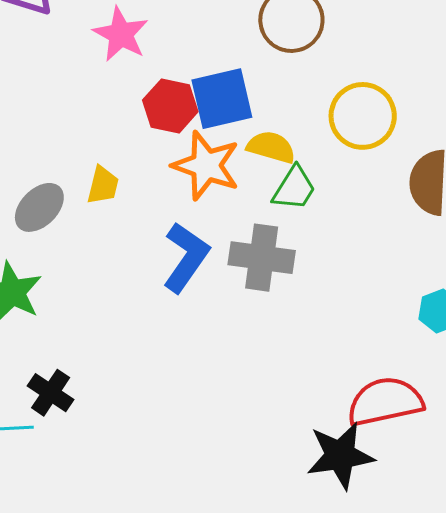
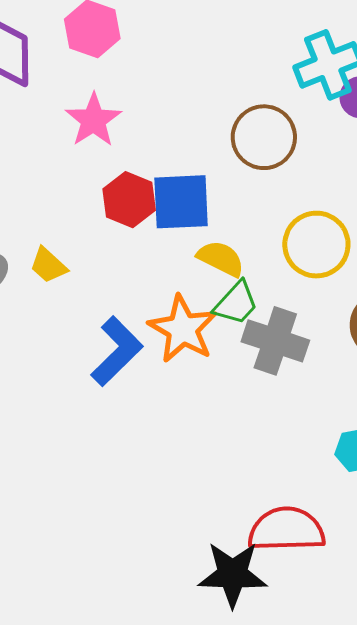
orange star: (206, 166) -> (183, 329), moved
yellow trapezoid: (103, 185) -> (48, 265), turned 108
gray cross: (262, 258) -> (275, 341), moved

